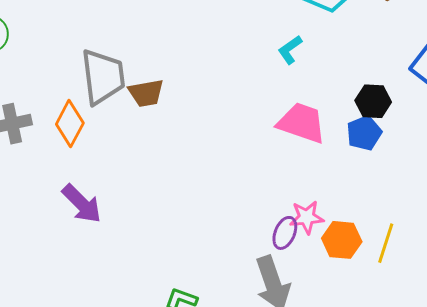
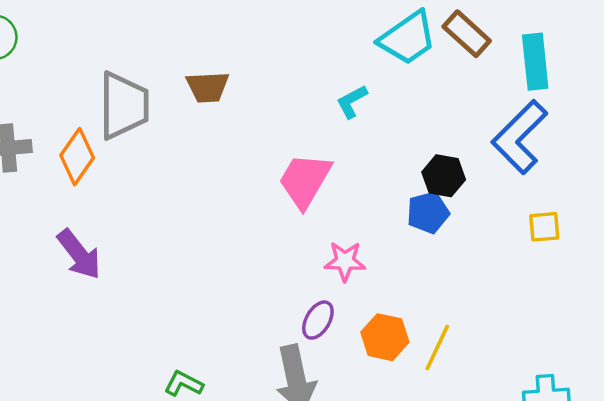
brown trapezoid: (146, 93) -> (208, 87), moved
pink trapezoid: (302, 123) -> (305, 180), moved, turned -86
pink star: (307, 217) -> (345, 261), moved

